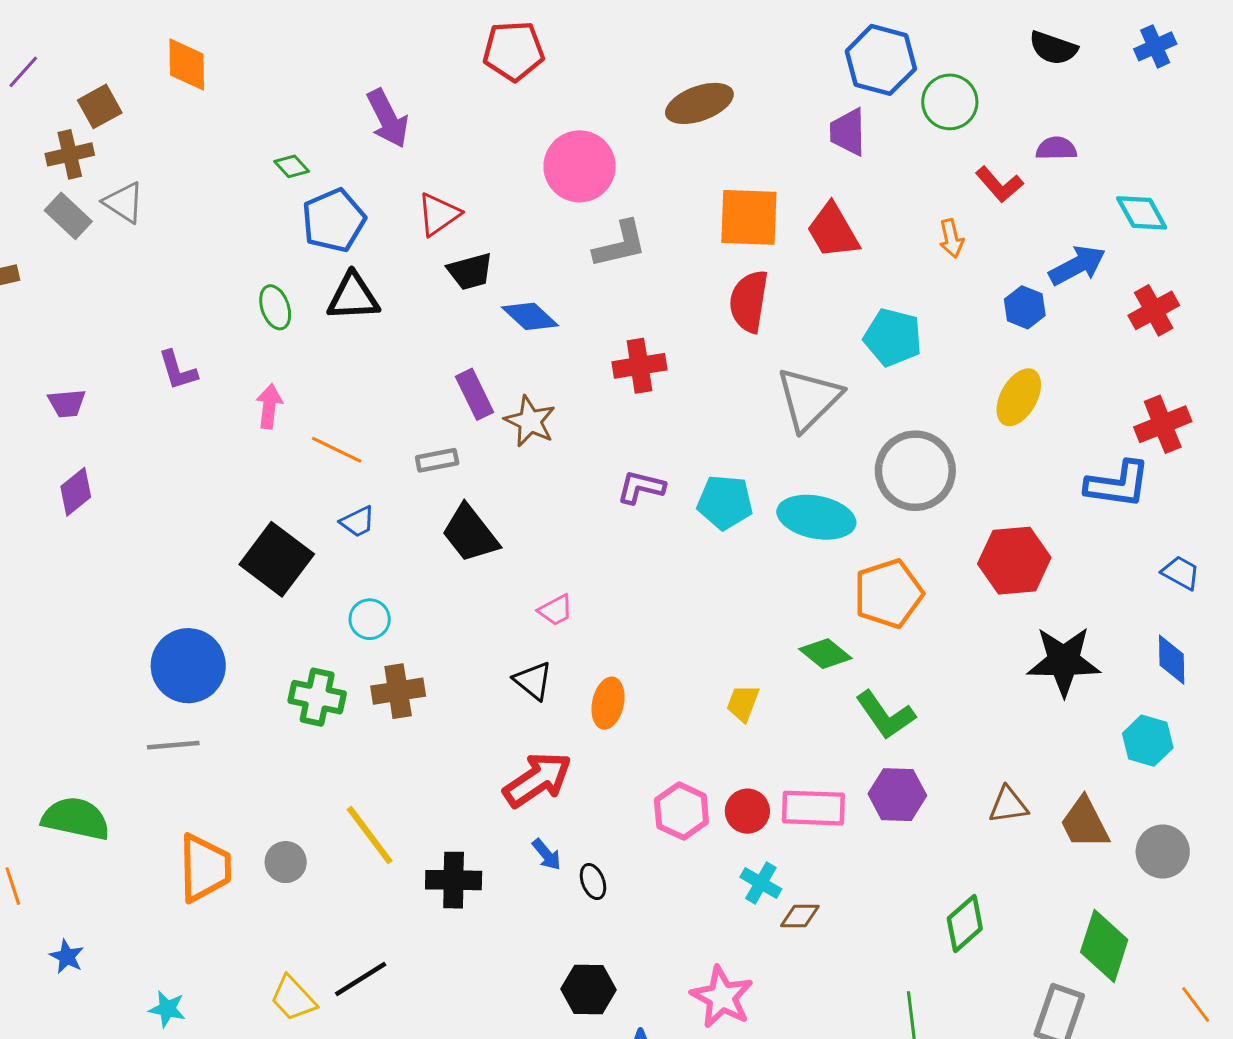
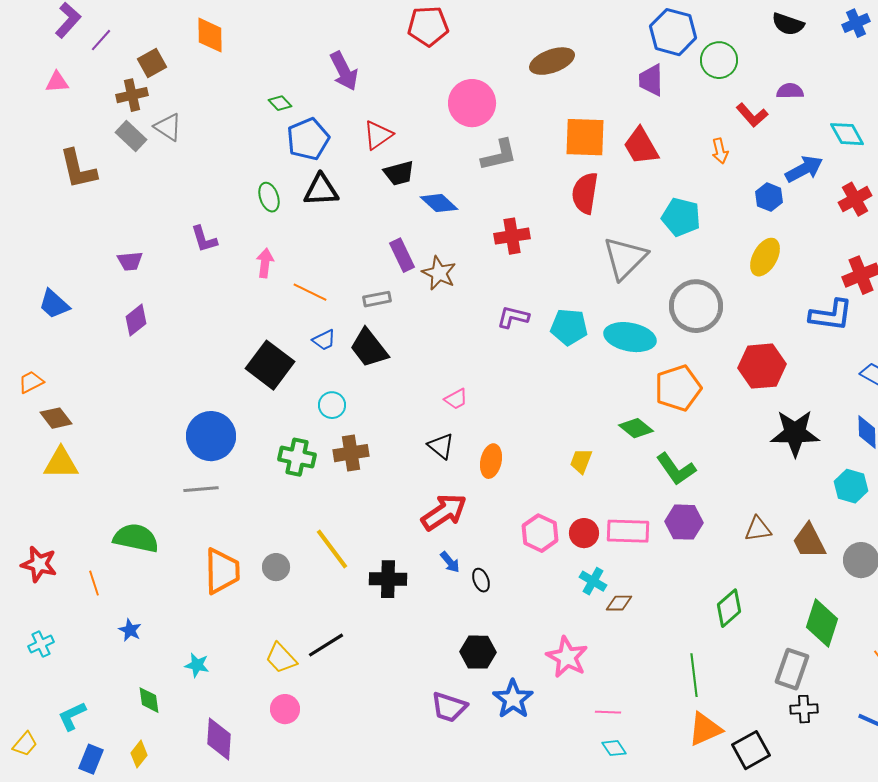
black trapezoid: (470, 534) -> (369, 348), moved

